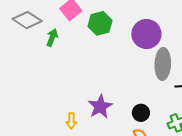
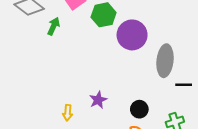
purple circle: (146, 34) -> (132, 35), moved
purple star: (100, 106) -> (98, 100), size x0.7

